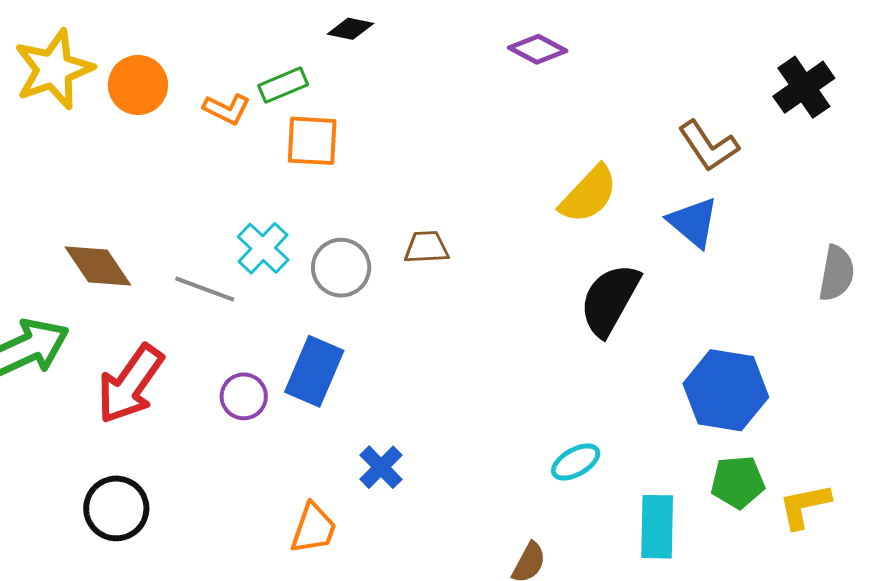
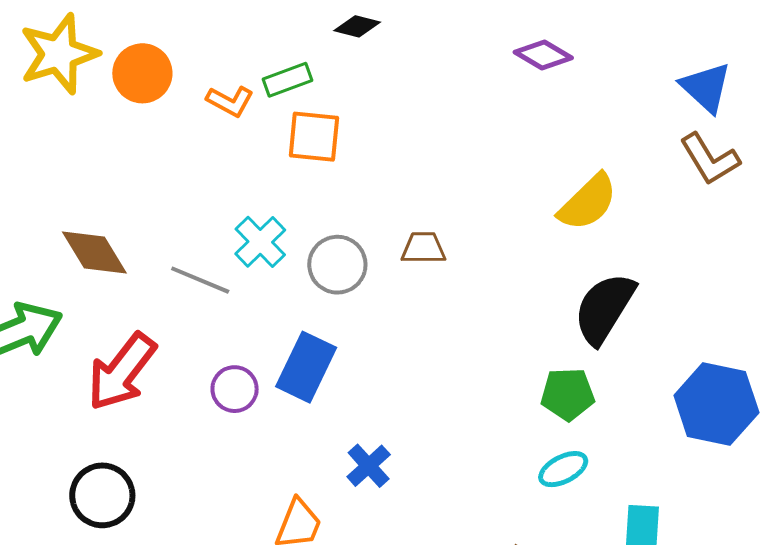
blue triangle: (693, 222) -> (706, 87), moved
green pentagon: (738, 482) -> (568, 394), moved

